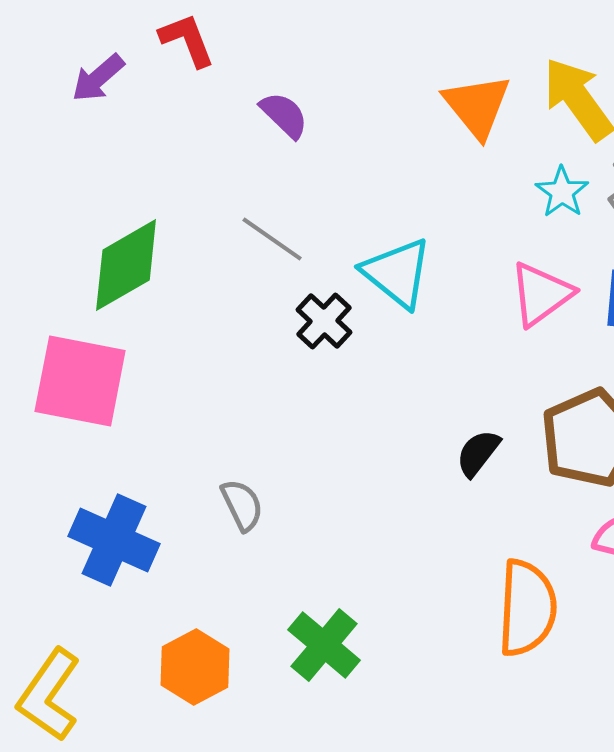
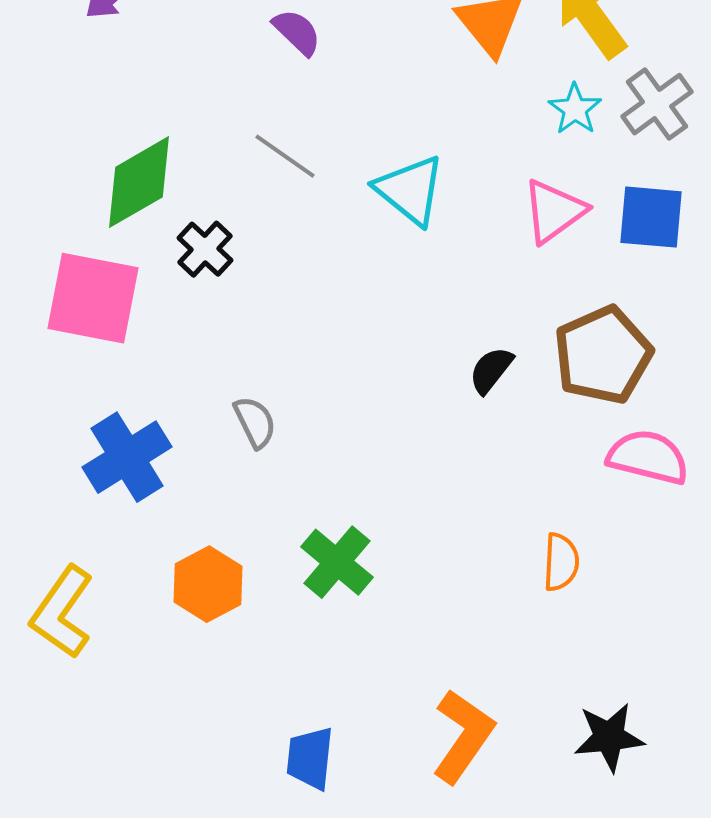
black cross: (324, 321) -> (205, 249), moved
blue cross: (114, 540) -> (127, 457), turned 34
orange semicircle: (527, 608) -> (561, 562), moved, size x0.6

